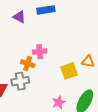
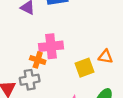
pink cross: (40, 52) -> (51, 46), size x1.5

